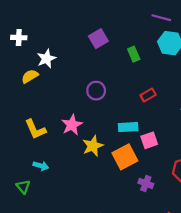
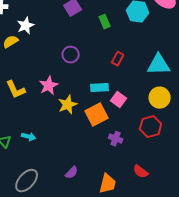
red rectangle: (148, 95) -> (118, 59), turned -32
pink square: (149, 140) -> (119, 100), turned -35
cyan arrow: (41, 166) -> (29, 137), moved

